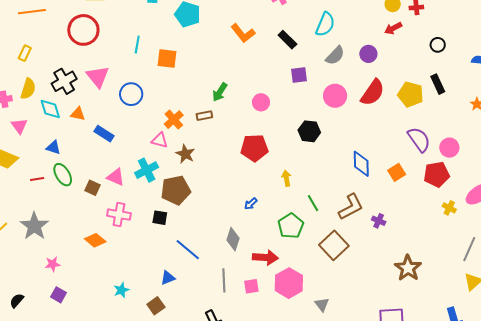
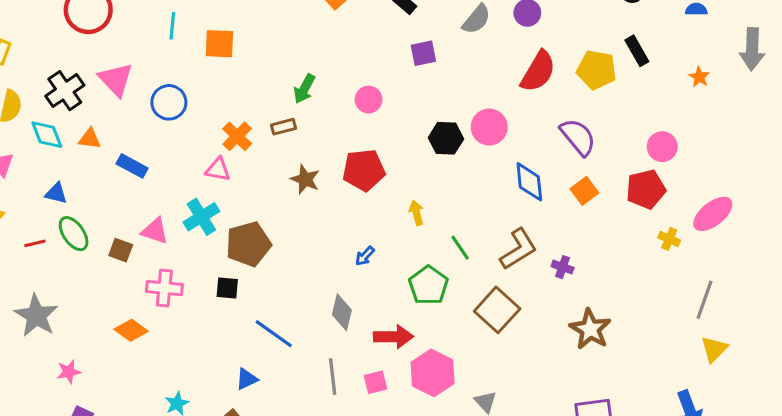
pink circle: (335, 96) -> (489, 127), moved
purple semicircle: (419, 139) -> (578, 137), moved
brown star: (185, 154) -> (305, 179), moved
brown star: (408, 268) -> (590, 329), moved

